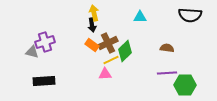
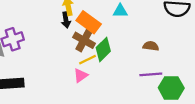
brown cross: (108, 43) -> (84, 40), turned -36
orange rectangle: (92, 45) -> (89, 22), moved, size x1.5
pink triangle: (105, 74) -> (81, 75), turned -32

